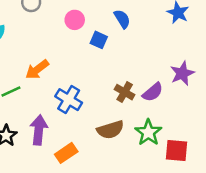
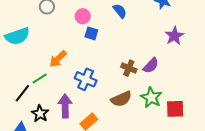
blue square: (99, 40) -> (91, 33), moved
purple star: (182, 73) -> (174, 36), moved

